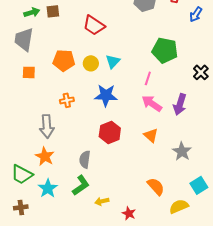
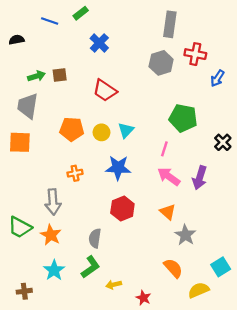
orange square: (29, 72) -> (20, 142), moved, size x1.5
gray star: (182, 151) -> (185, 235), moved
green trapezoid: (22, 174) -> (20, 227), moved

